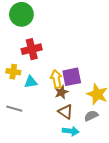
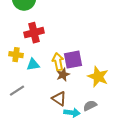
gray line: (14, 109) -> (17, 91), turned -49
brown triangle: (66, 112) -> (59, 99), moved
gray semicircle: (91, 116) -> (90, 106), moved

